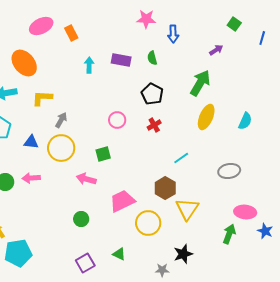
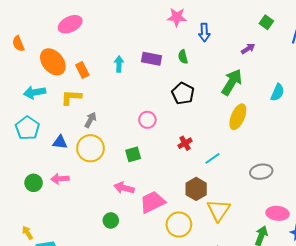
orange rectangle: (71, 33) -> (82, 70), moved
cyan semicircle: (245, 121) -> (278, 92), moved
red cross: (154, 125) -> (185, 143), moved
pink arrow: (86, 179) -> (124, 188), moved

